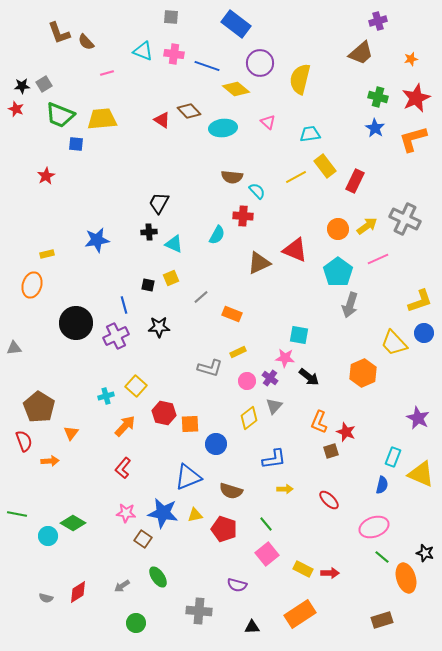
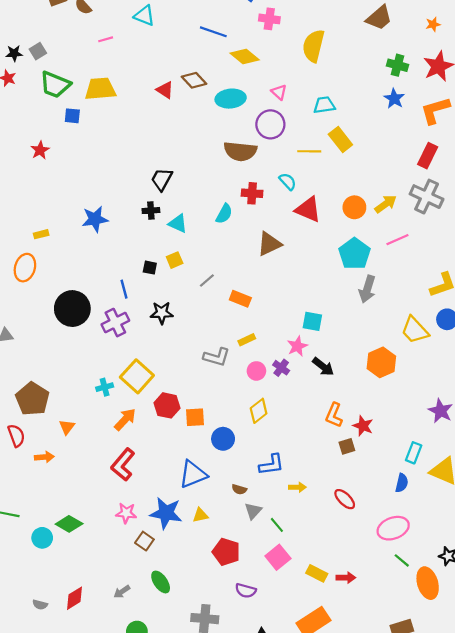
pink cross: (174, 54) -> (269, 19), moved
purple circle: (260, 63) -> (270, 124), moved
brown semicircle: (232, 177) -> (240, 151), size x1.4
yellow line: (296, 177) -> (309, 151), turned 30
red rectangle: (355, 181) -> (428, 156), moved
cyan semicircle: (257, 191) -> (288, 181), moved
red triangle: (295, 250) -> (308, 209), moved
pink star: (285, 358) -> (297, 346), turned -30
yellow square: (136, 386) -> (137, 376), size x1.4
gray triangle: (274, 406) -> (253, 511), moved
blue L-shape: (274, 459) -> (271, 465), moved
red L-shape: (123, 468) -> (123, 465), size x1.4
brown semicircle: (231, 491) -> (239, 489), size x0.6
red pentagon: (224, 529) -> (226, 552), moved

